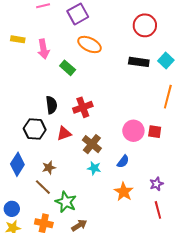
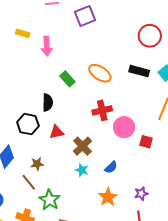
orange ellipse: (90, 44) -> (100, 73), moved
green rectangle: (68, 68) -> (67, 79), moved
red cross: (83, 107) -> (102, 110), moved
pink circle: (133, 131) -> (124, 127), moved

